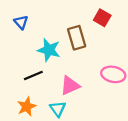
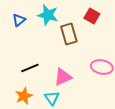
blue triangle: (21, 22) -> (19, 20), turned 32
cyan star: (49, 50) -> (48, 15), moved

